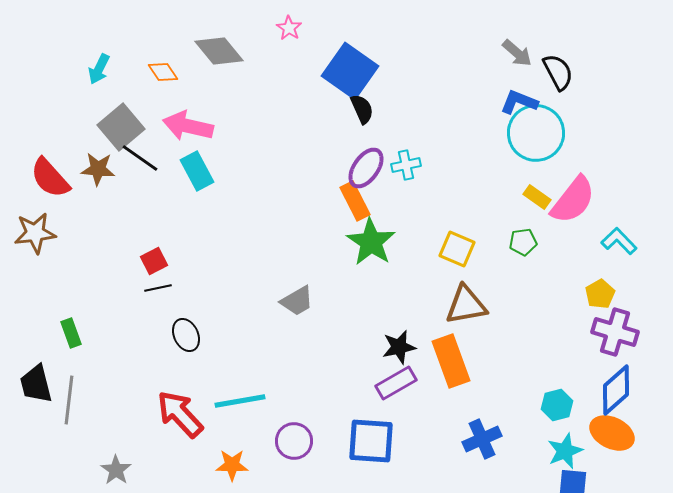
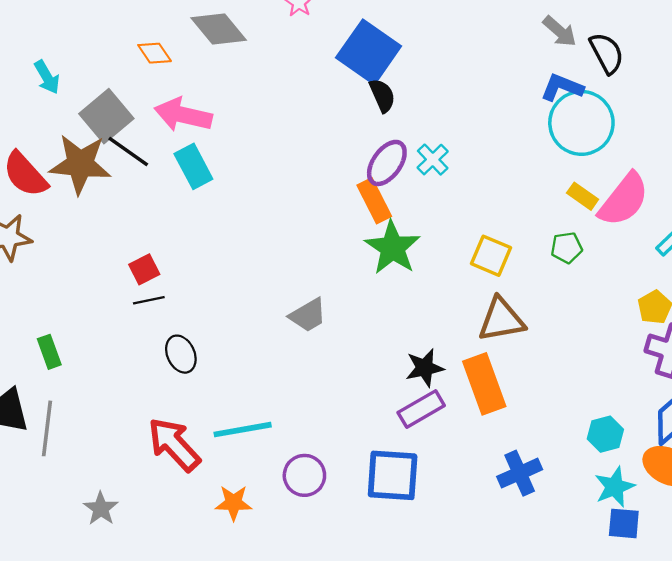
cyan arrow: (99, 69) -> (47, 77), moved, turned -56
cyan cross: (406, 165) -> (433, 160), turned -32
brown star: (98, 169) -> (80, 164), size x1.6

